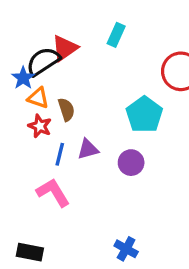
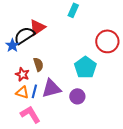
cyan rectangle: (116, 35) -> (73, 10), moved
orange triangle: (38, 98) -> (22, 92), moved
purple triangle: (88, 149) -> (51, 88), size x1.5

